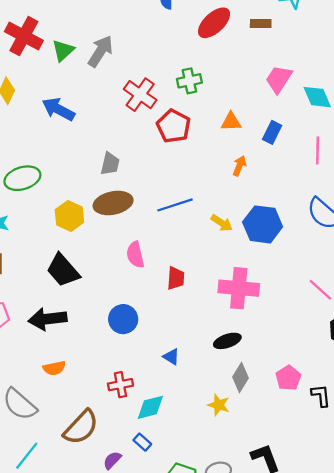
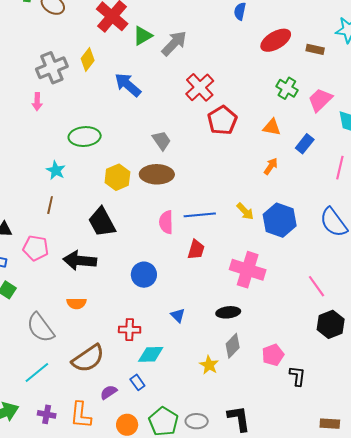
green cross: (189, 81) -> (287, 88), moved, turned 30
gray trapezoid: (110, 164) -> (161, 141), turned -60
blue line: (175, 205) -> (200, 215), moved

